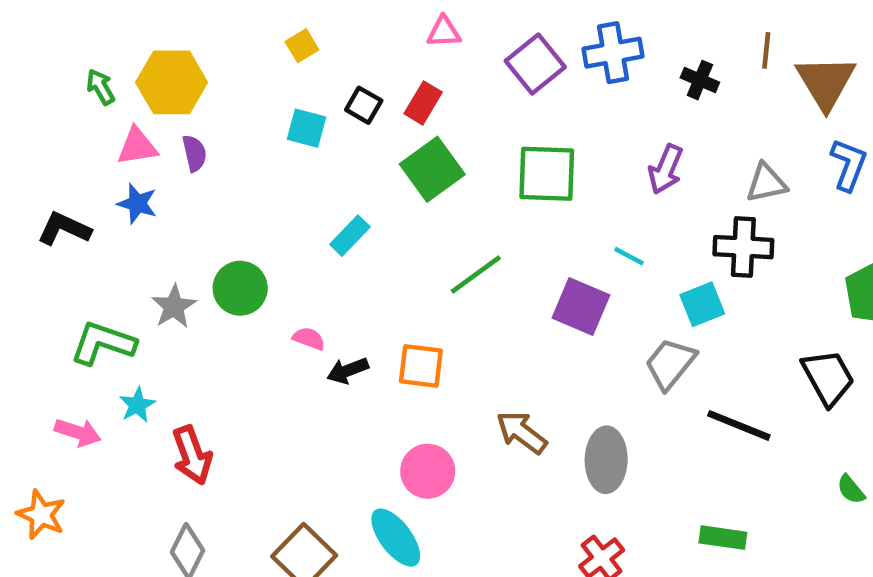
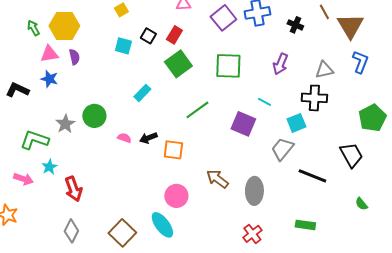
brown line: (766, 50) -> (324, 12), turned -35
black arrow: (348, 371) -> (148, 138), moved

